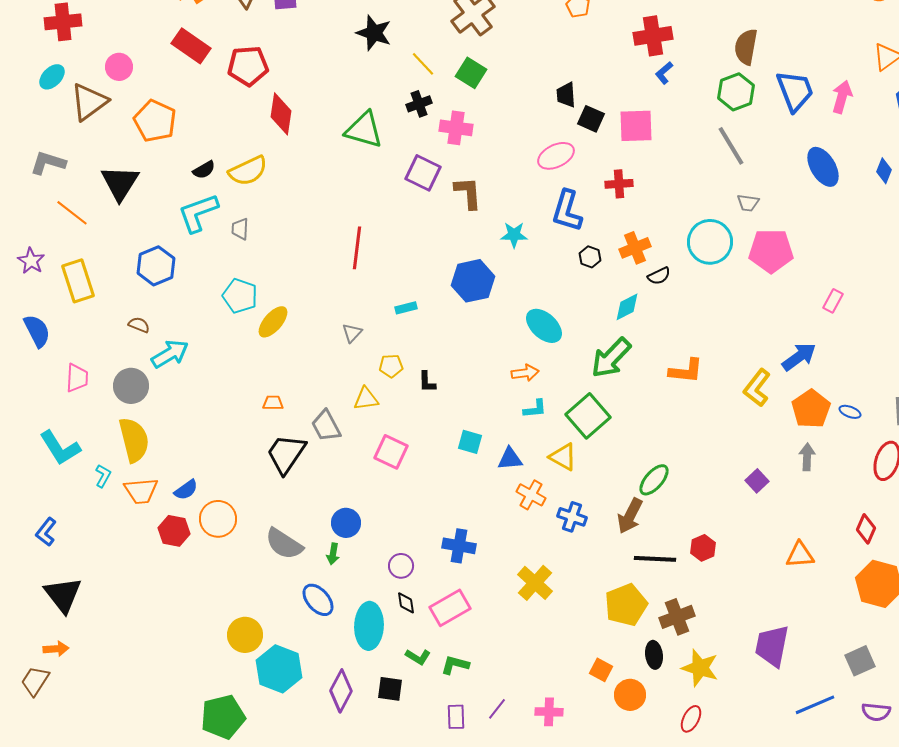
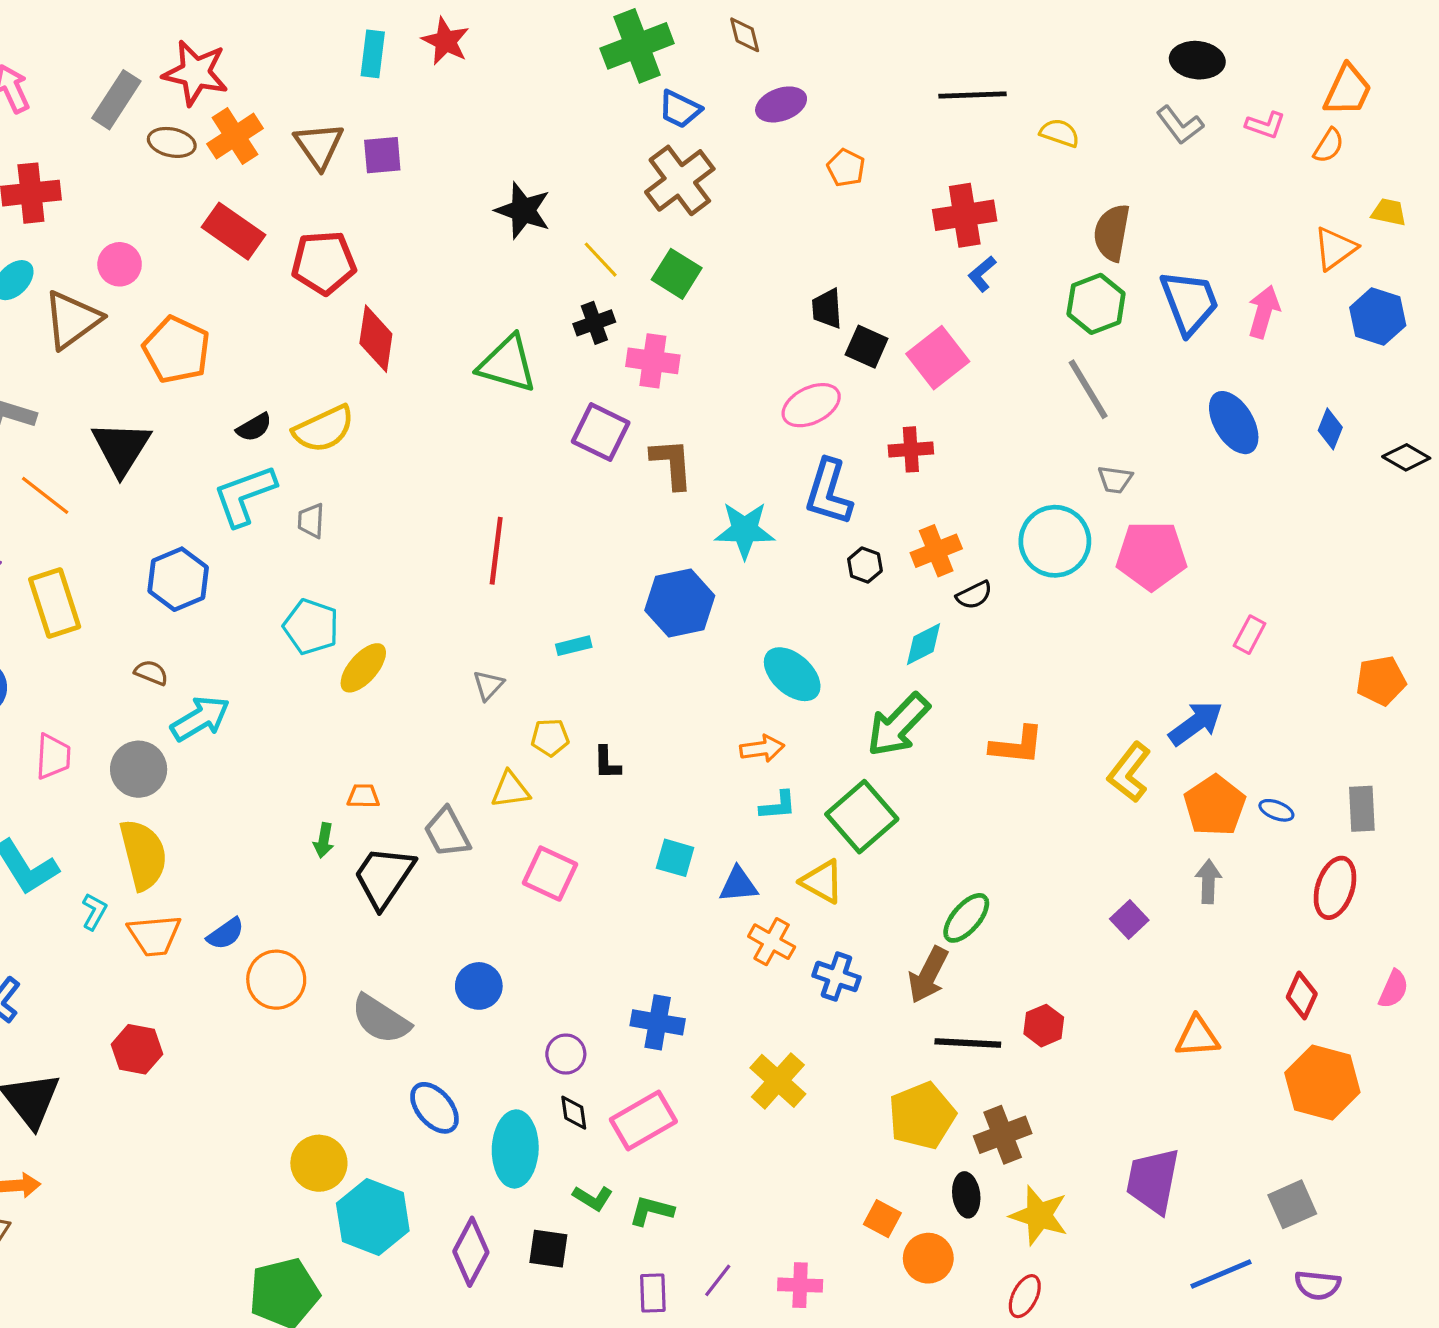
pink square: (636, 126) -> (938, 358), turned -36
cyan star: (514, 235) -> (745, 530), size x1.4
red hexagon: (174, 531) -> (137, 1049), moved
green arrow: (333, 554) -> (324, 840), moved

